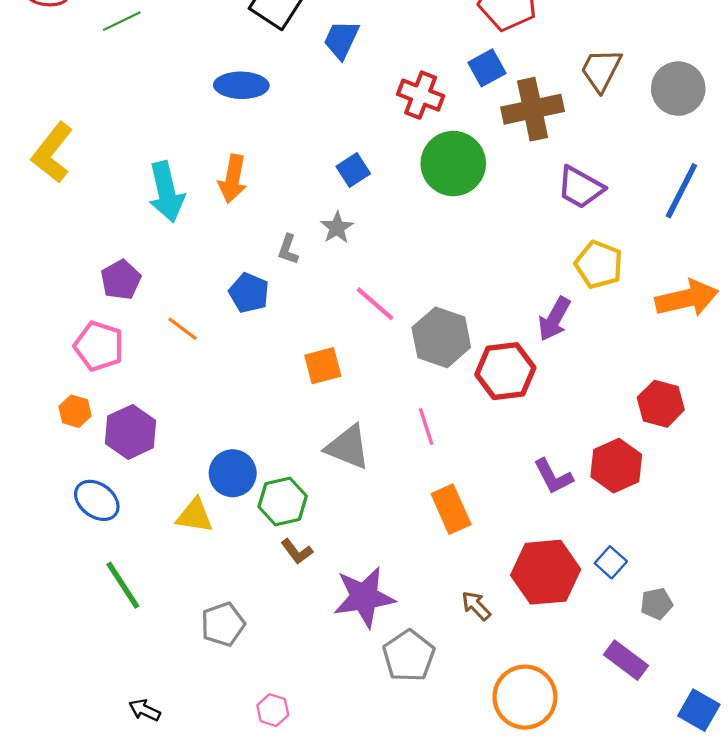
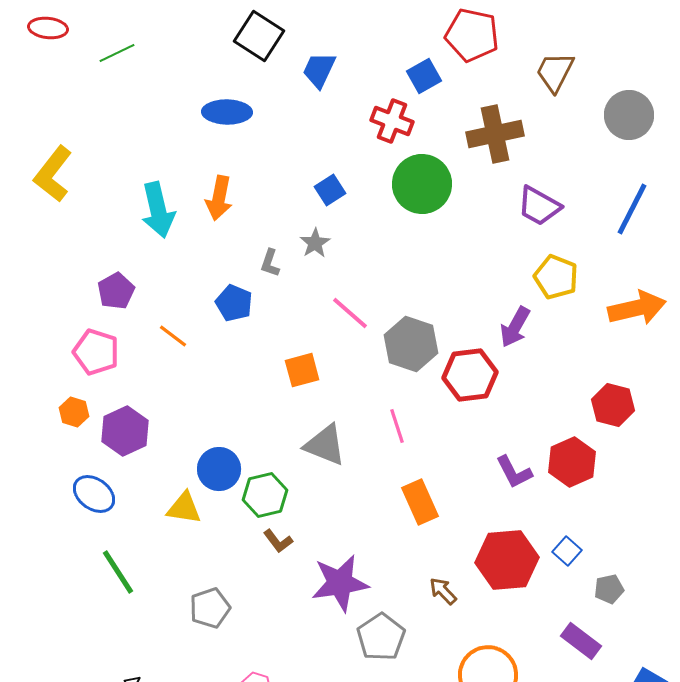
blue square: (487, 68) -> (424, 76), moved
brown trapezoid: (601, 70) -> (555, 72), moved

